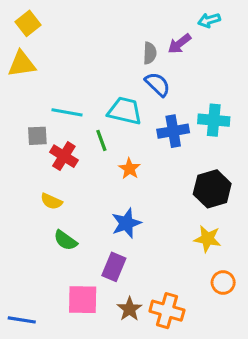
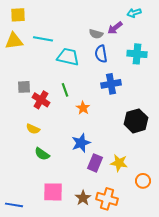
yellow square: (28, 23) -> (18, 15), turned 35
gray semicircle: (150, 53) -> (96, 34), turned 104
blue semicircle: (158, 84) -> (101, 54), turned -144
cyan trapezoid: (125, 111) -> (68, 57), moved
cyan line: (67, 112) -> (43, 39), moved
cyan cross: (214, 120) -> (137, 54), moved
yellow star: (208, 239) -> (119, 163), moved
purple rectangle: (114, 267) -> (95, 163), moved

